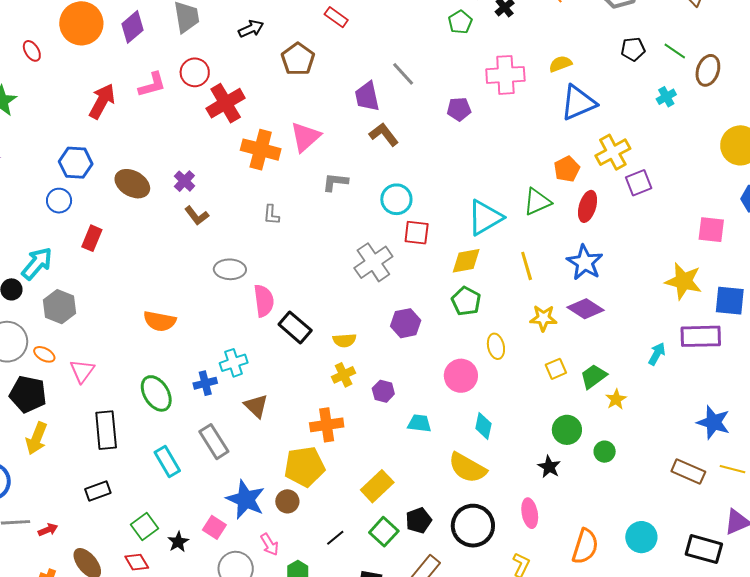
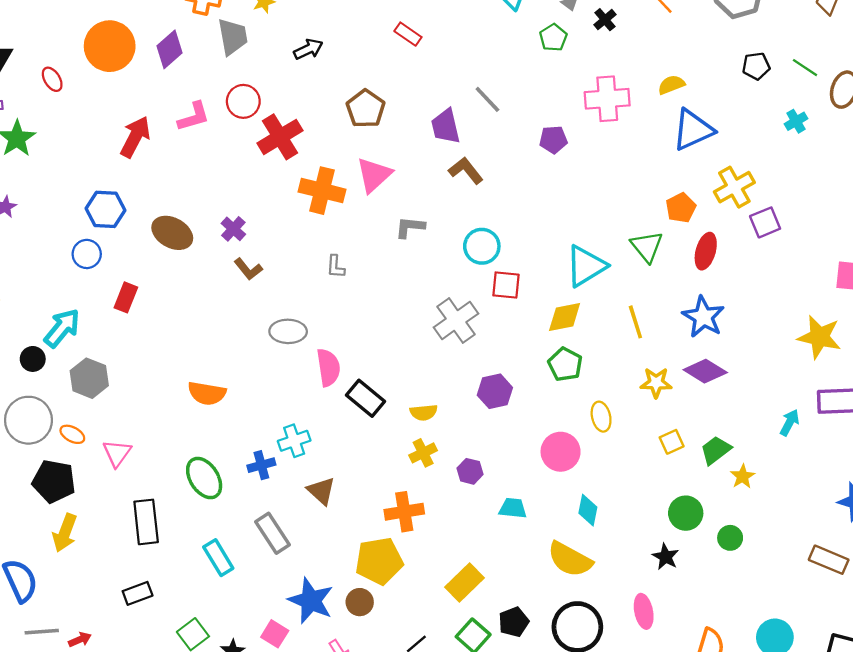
brown pentagon: (298, 59) -> (366, 109), moved
green triangle: (537, 202) -> (647, 247), turned -44

